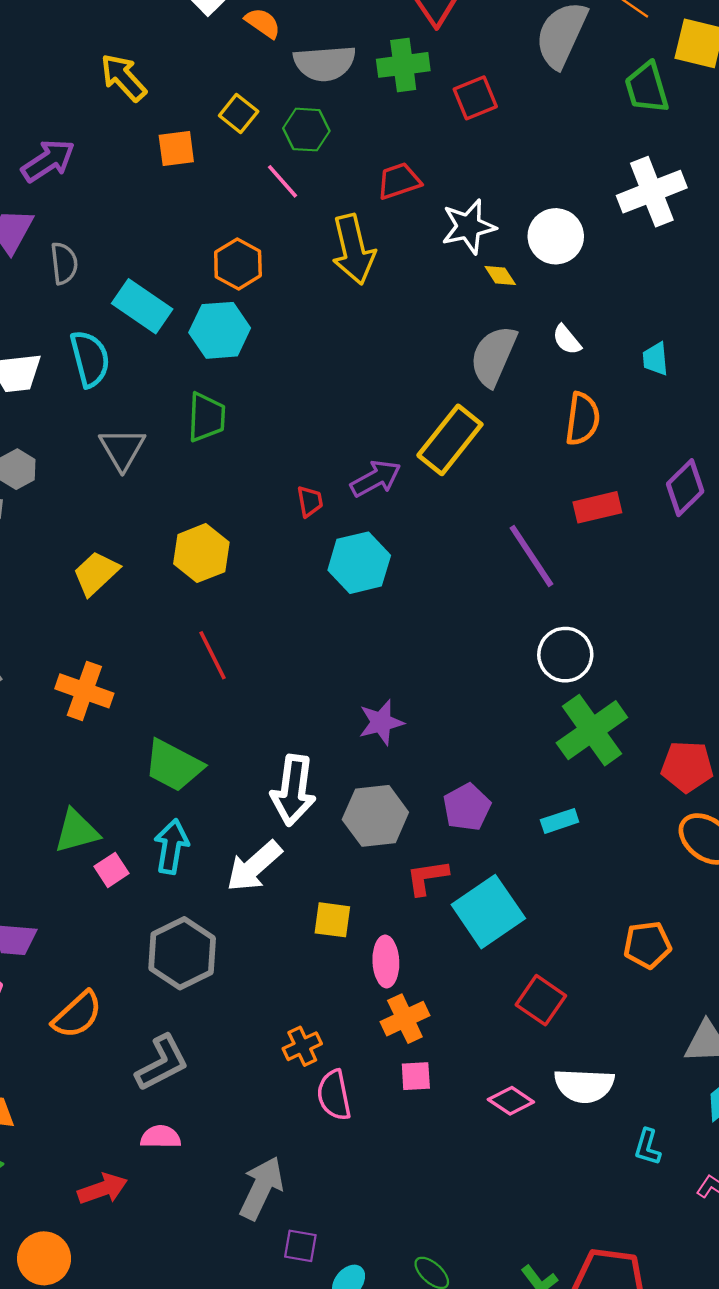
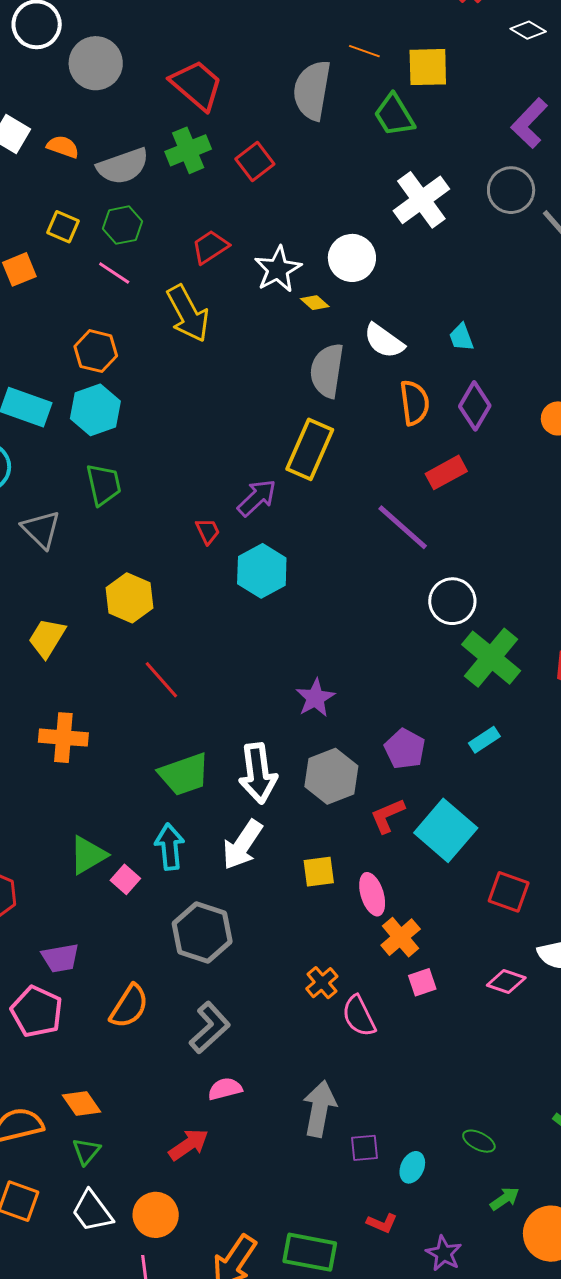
white semicircle: (567, 340) -> (384, 341), size x1.5
purple diamond: (685, 488) -> (475, 406), moved
green trapezoid: (173, 765) -> (184, 774), moved, turned -32

